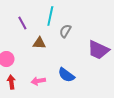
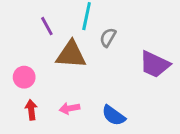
brown triangle: (39, 43) -> (71, 54), size x1.6
blue semicircle: (66, 75) -> (114, 115), moved

